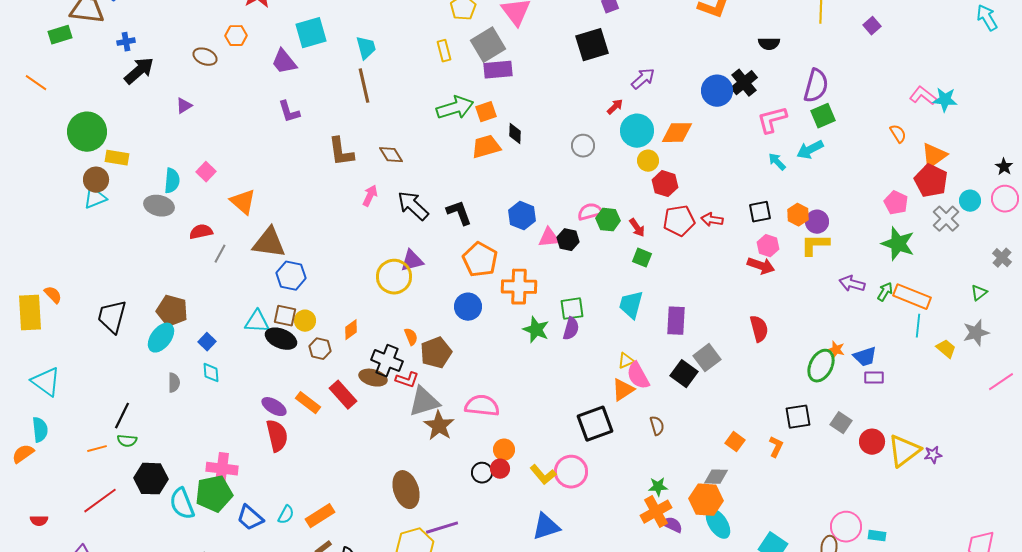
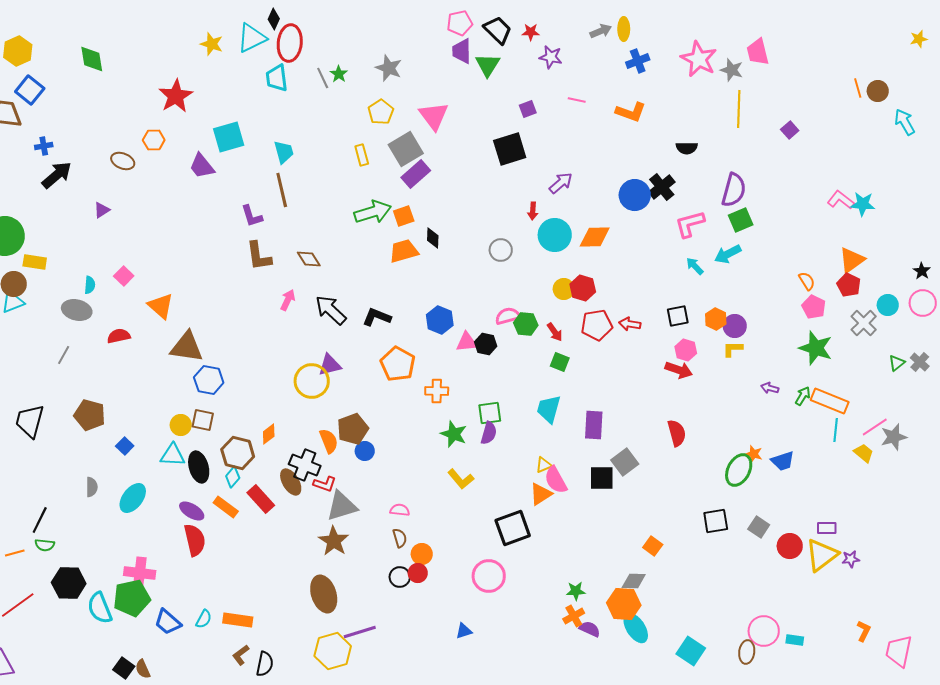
purple rectangle: (498, 70) -> (416, 174), turned -36
red arrow: (615, 107) -> (533, 211), turned 138
purple L-shape: (289, 112) -> (252, 216), moved
orange semicircle: (898, 134) -> (807, 281), moved
yellow circle: (648, 161) -> (564, 289), moved
cyan semicircle: (172, 181) -> (90, 285), size x0.7
red pentagon: (931, 181) -> (849, 285), size x0.7
black L-shape: (459, 213) -> (377, 317), turned -48
yellow L-shape: (815, 245) -> (733, 349), size x0.7
gray line: (220, 254) -> (64, 355), moved
purple arrow: (852, 284) -> (770, 388), size x0.7
orange cross: (519, 287) -> (437, 391), size x0.7
green triangle: (979, 293) -> (897, 363), moved
blue circle: (468, 307) -> (365, 451), moved, size x0.7
yellow circle: (305, 321) -> (181, 425), moved
cyan triangle: (257, 322) -> (173, 455), moved
orange semicircle: (411, 337) -> (329, 441), size x1.4
cyan ellipse: (161, 338) -> (133, 498), moved
black ellipse: (281, 339) -> (199, 467), moved, turned 52
brown hexagon: (320, 349) -> (238, 453), size x1.5
brown pentagon: (436, 353) -> (353, 429), moved
cyan diamond: (211, 373) -> (233, 477), moved, turned 45
black square: (684, 374) -> (602, 478), turned -36
brown ellipse: (373, 378) -> (291, 482), turned 44
purple rectangle: (874, 378) -> (827, 528), moved
pink line: (1001, 382) -> (875, 427), moved
pink semicircle: (482, 406) -> (400, 510), size x0.6
brown star: (439, 426) -> (334, 541), moved
brown semicircle: (657, 426) -> (400, 538), moved
orange L-shape: (776, 447) -> (864, 631), moved
yellow L-shape: (543, 475) -> (461, 479), moved
orange cross: (656, 512) -> (574, 616), size x0.7
orange rectangle: (320, 516) -> (238, 620), turned 40
blue triangle: (546, 527) -> (464, 631), size x0.6

